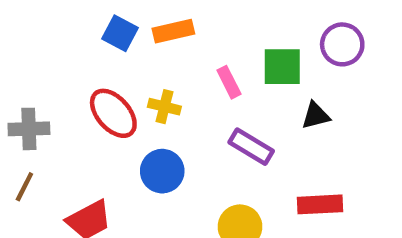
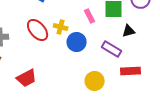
purple rectangle: (251, 147) -> (112, 49), moved
blue circle: (162, 171) -> (77, 42), moved

